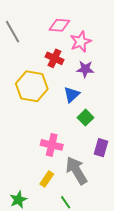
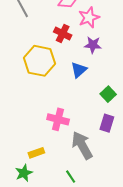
green square: (86, 118) -> (108, 94), moved
yellow rectangle: (47, 179) -> (36, 153), moved, turned 35

